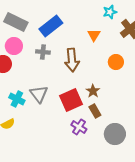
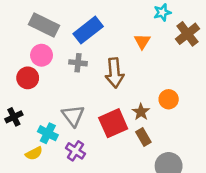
orange circle: (116, 62) -> (169, 99), moved
cyan cross: (17, 99) -> (48, 133), moved
purple cross: (79, 127) -> (75, 151), moved

